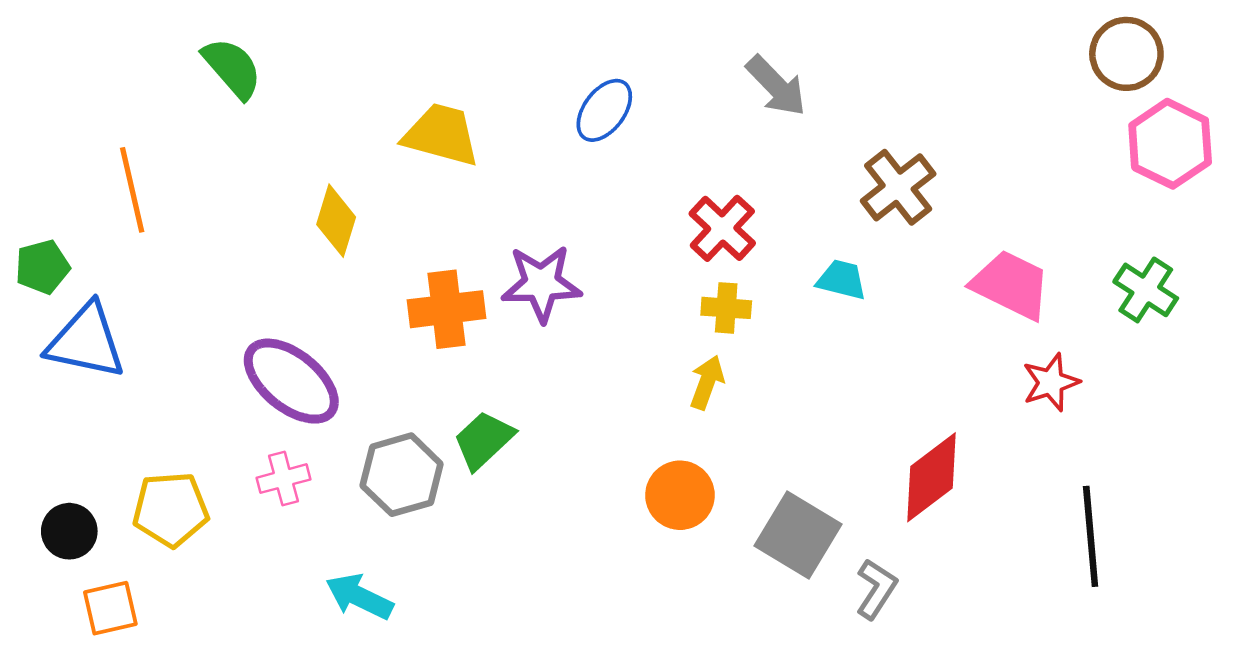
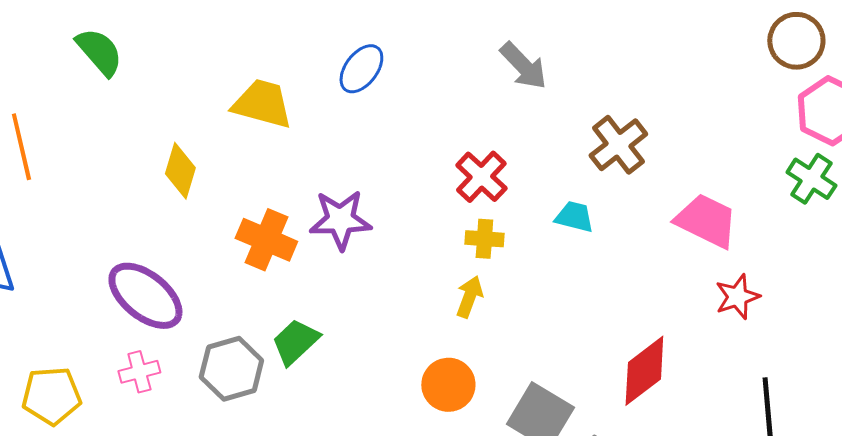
blue ellipse: (604, 110) -> (361, 69), moved
green cross: (1146, 290) -> (811, 179), moved
orange cross: (446, 309) -> (266, 240), turned 30

